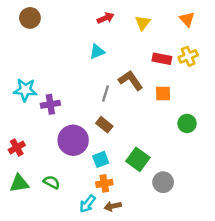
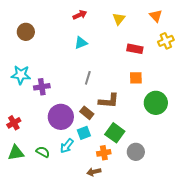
brown circle: (30, 18) -> (26, 32), moved
red arrow: (105, 18) -> (80, 15), moved
yellow cross: (188, 56) -> (166, 41), moved
brown L-shape: (131, 80) -> (109, 101), moved, turned 130
green circle: (187, 123) -> (156, 103), size x1.5
brown rectangle: (104, 125) -> (87, 113), moved
orange cross: (104, 183) -> (104, 153), moved
cyan arrow: (88, 204) -> (67, 146), moved

